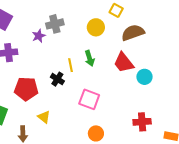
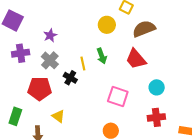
gray cross: (55, 24) -> (50, 60), moved, turned -30
cyan circle: (145, 77) -> (157, 87), moved
pink square: (89, 99) -> (118, 97), moved

